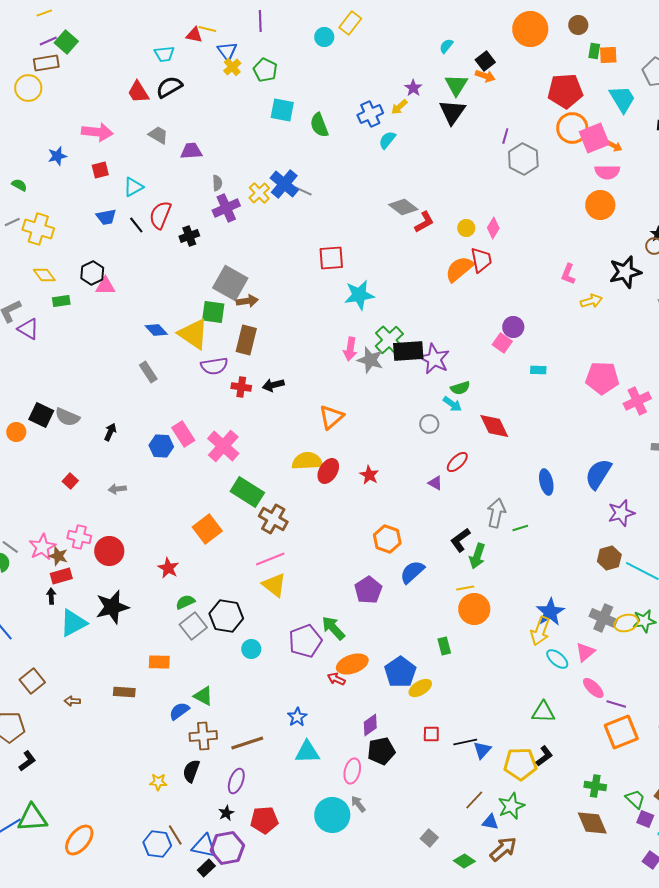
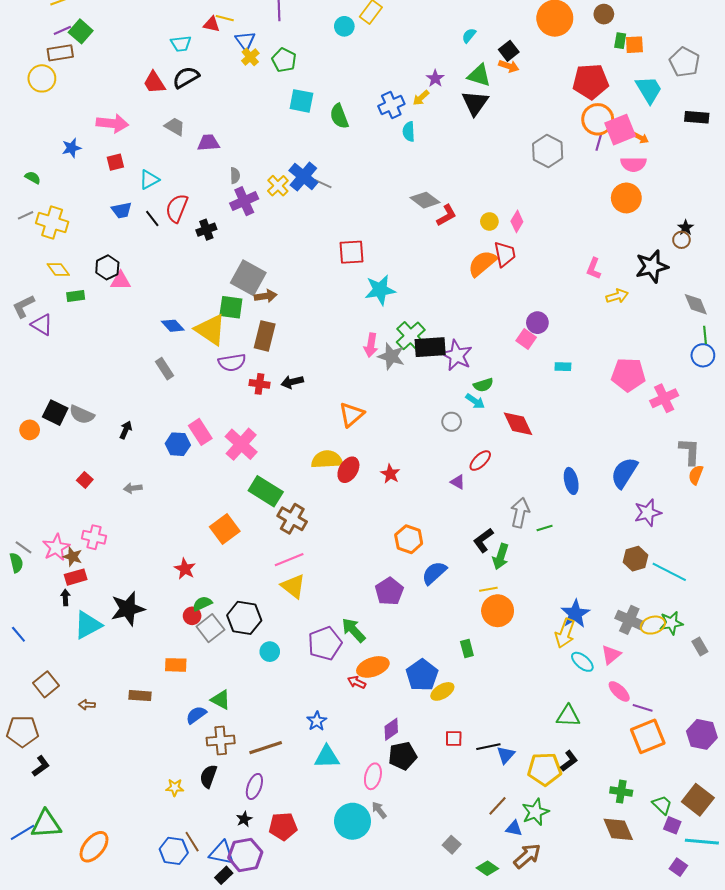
green triangle: (456, 85) -> (479, 75), turned -45
purple line: (505, 136) -> (599, 143), moved
cyan semicircle: (387, 140) -> (409, 132), turned -42
red circle: (109, 551) -> (192, 616), moved, size x0.6

